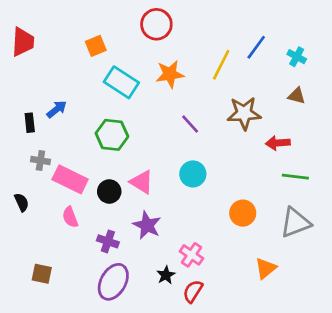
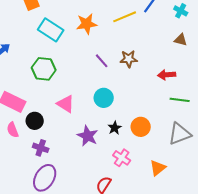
yellow line: (221, 65) -> (125, 17), turned 40
brown star: (244, 113) -> (129, 59), moved, size x0.7
black circle: (109, 191) -> (35, 121), moved
purple star: (147, 225) -> (88, 136), moved
pink cross: (191, 255) -> (122, 158), moved
black star: (166, 275) -> (115, 128), moved

